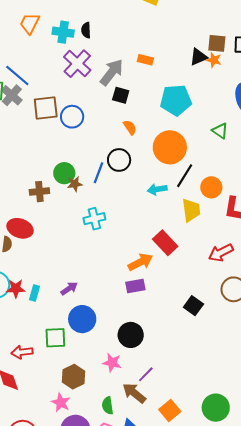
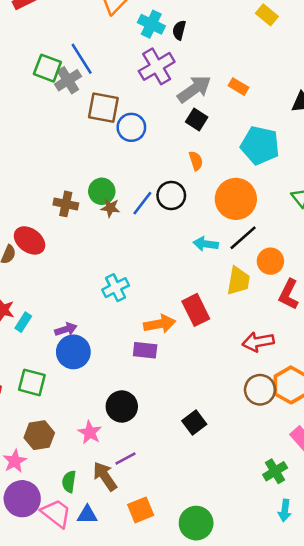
cyan cross: (94, 219) -> (116, 288), moved, turned -30
black square: (193, 306) -> (194, 423), moved
blue circle: (82, 319) -> (73, 352), moved

